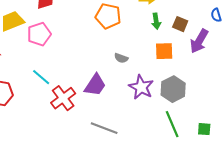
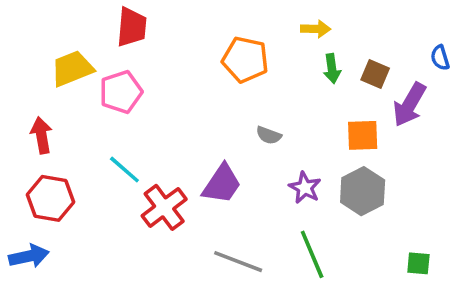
orange square: (164, 51) -> (363, 135), moved
purple star: (141, 87) -> (305, 188), size x0.7
green line: (172, 124) -> (312, 254), moved

